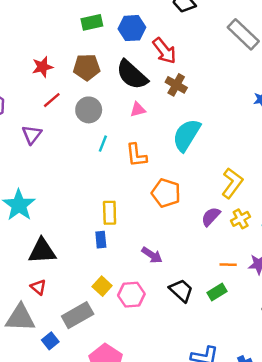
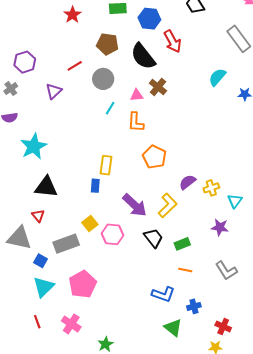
red star: (42, 67) -> (73, 15), moved, turned -30
brown cross: (176, 85) -> (158, 87), moved
pink triangle: (138, 110) -> (137, 95), moved
cyan semicircle: (187, 135) -> (217, 77), moved, size x0.7
yellow L-shape: (232, 183) -> (168, 205), moved
purple arrow: (152, 255) -> (135, 205), size x1.5
orange line: (228, 265) -> (185, 270), moved
blue square: (50, 341) -> (40, 261), turned -32

